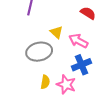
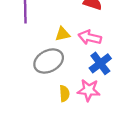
yellow triangle: (57, 32) -> (63, 34), turned -40

